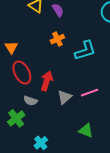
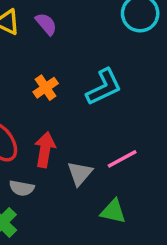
orange cross: (57, 39) -> (46, 88), moved
green triangle: (86, 131) -> (113, 211), moved

